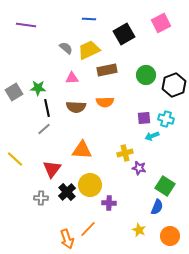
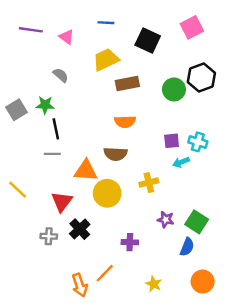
black square: (124, 34) -> (148, 41), turned -35
gray semicircle: (66, 48) -> (61, 75), moved
pink triangle: (72, 78) -> (67, 37), moved, turned 40
black hexagon: (174, 85) -> (201, 78), moved
brown semicircle: (76, 107) -> (115, 154), moved
gray line: (44, 129) -> (52, 154), turned 40
orange triangle: (82, 150) -> (86, 171), moved
purple star: (139, 168) -> (166, 220), moved
yellow circle: (90, 185) -> (107, 193), moved
yellow star: (139, 230) -> (154, 284), moved

